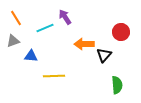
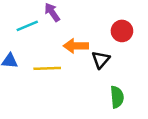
yellow line: (54, 76) -> (47, 68), moved

